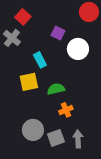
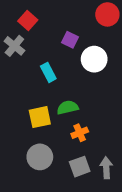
yellow square: (29, 82) -> (40, 117), moved
gray square: (56, 138) -> (80, 167), moved
gray arrow: (78, 139) -> (106, 168), moved

